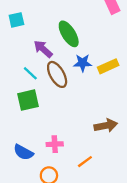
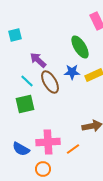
green ellipse: (69, 34) -> (80, 47), moved
pink cross: (55, 144) -> (48, 142), size x1.6
orange line: (85, 162) -> (73, 149), moved

